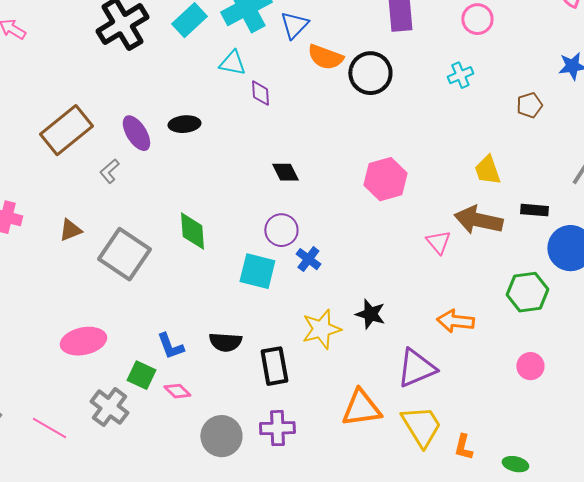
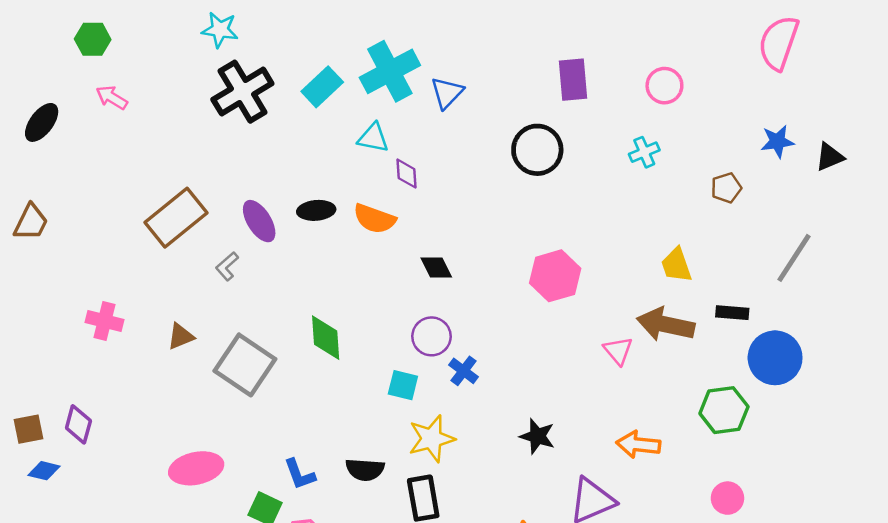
orange semicircle: (325, 57) -> (374, 219), moved
cyan square: (257, 271) -> (403, 385), size x0.7
yellow star: (321, 329) -> (431, 439), moved

